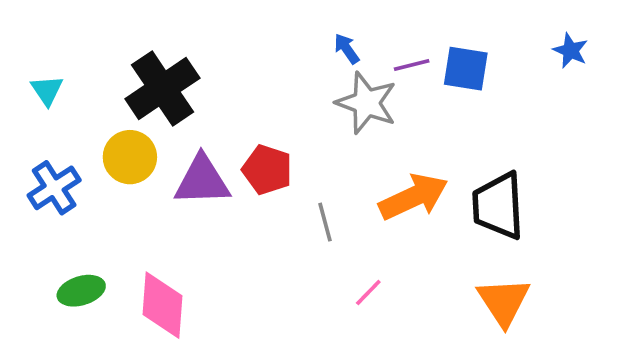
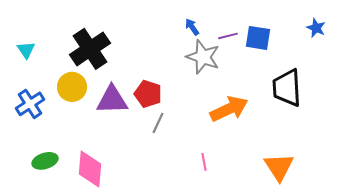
black trapezoid: (498, 206) -> (287, 88), moved
gray line: (325, 222) -> (158, 123), moved, turned 40
pink line: (368, 292) -> (204, 162), turned -54

